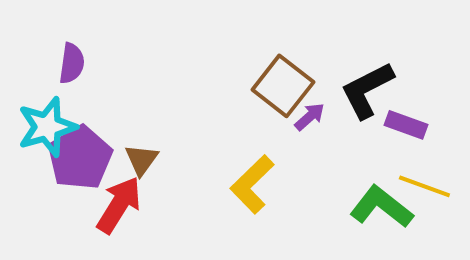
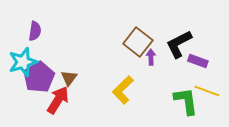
purple arrow: (310, 117) -> (151, 57), turned -49
green L-shape: (381, 207) -> (186, 101), turned 44

